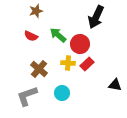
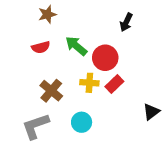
black arrow: (96, 17) -> (126, 22), size x0.6
red semicircle: (31, 36) -> (41, 47), turned -40
black triangle: (115, 85) -> (151, 112), turned -48

